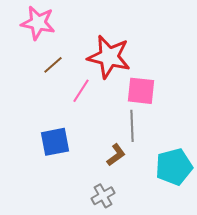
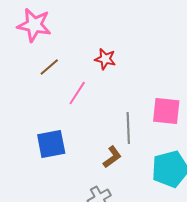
red star: (109, 57) -> (105, 59), size x0.5
pink square: (141, 91) -> (166, 111), moved

